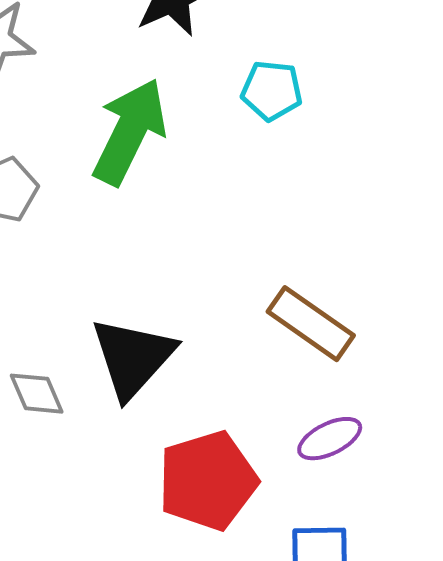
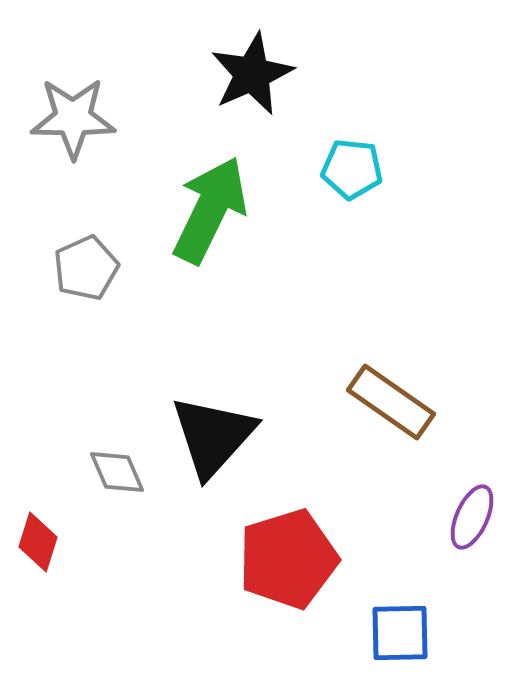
purple ellipse: (330, 439) -> (472, 517), moved, turned -40

